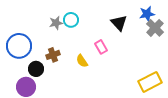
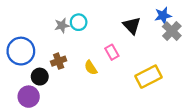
yellow rectangle: (150, 82) -> (148, 77), moved

